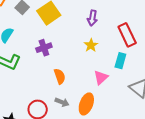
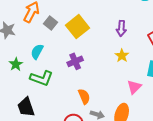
orange semicircle: (60, 76) -> (84, 96), moved

